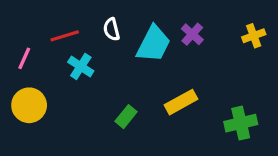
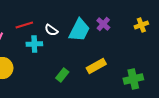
white semicircle: (111, 29) -> (51, 30), moved, turned -40
cyan cross: (81, 66) -> (34, 44), turned -35

